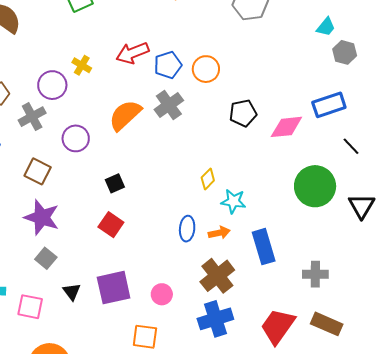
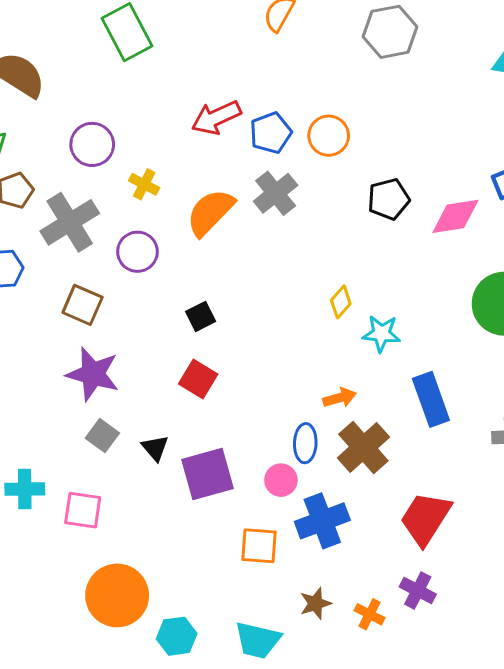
yellow cross: (82, 65) -> (144, 184), moved
purple circle: (52, 85) -> (92, 144), moved
gray cross: (32, 117) -> (70, 222), size x1.4
blue ellipse: (187, 229) -> (305, 443), moved
orange arrow: (219, 233) -> (340, 398), moved
black triangle: (72, 292) -> (155, 448), moved
blue cross: (215, 319) -> (322, 521), moved
red trapezoid: (278, 326) -> (425, 518), moved

